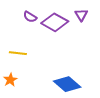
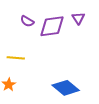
purple diamond: (55, 22) -> (52, 26), turned -36

